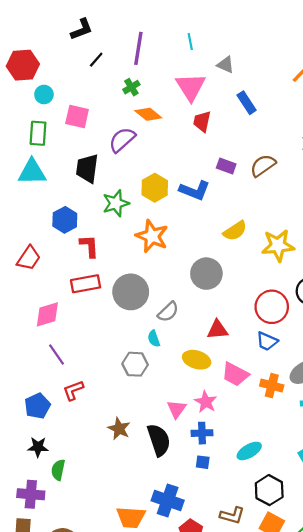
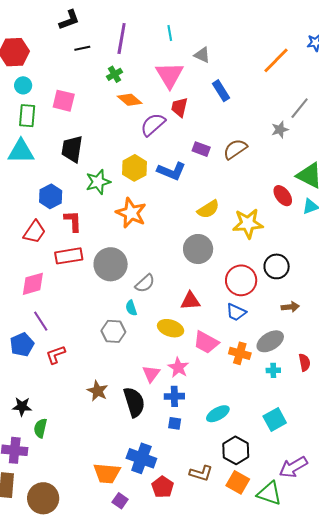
black line: (96, 60) -> (82, 48), turned 35
cyan circle: (44, 94) -> (23, 85), moved
purple semicircle: (122, 140) -> (153, 125), moved
red trapezoid: (29, 258) -> (34, 232), moved
gray circle: (206, 274) -> (198, 249), moved
blue pentagon: (37, 406) -> (22, 345), moved

